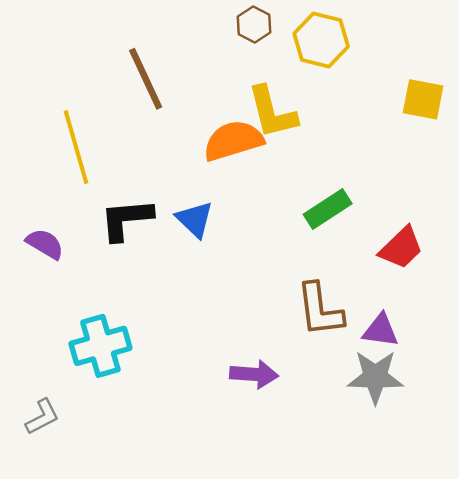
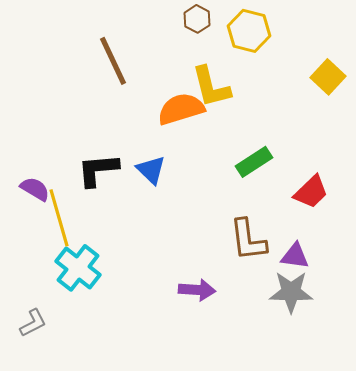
yellow square: (423, 99) -> (328, 77), turned 32
yellow line: (76, 147) -> (59, 218), moved
cyan cross: (100, 346) -> (78, 268), turned -36

